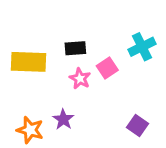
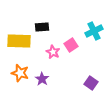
black rectangle: (75, 48) -> (42, 27), moved
orange star: (30, 130) -> (20, 73), moved

